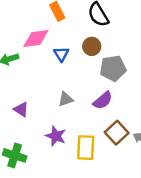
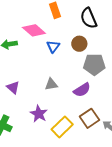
pink diamond: (36, 39) -> (34, 30), turned 40
yellow rectangle: (86, 148) -> (62, 127), turned 35

